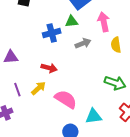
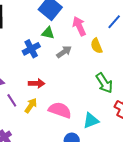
green triangle: (72, 21) -> (48, 33), turned 32
green arrow: (115, 83) -> (104, 83), turned 50
purple line: (17, 90) -> (12, 100), moved

